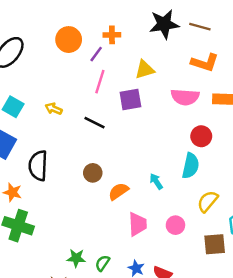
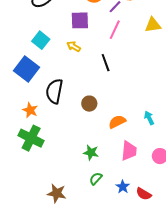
purple square: (130, 99) -> (80, 20), moved
black line: (94, 123) -> (106, 63), turned 36
brown circle: (93, 173) -> (89, 104), moved
green star: (76, 258) -> (91, 153), moved

